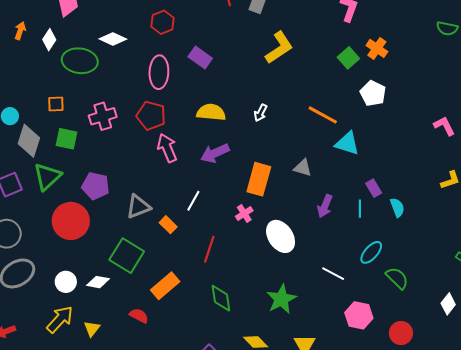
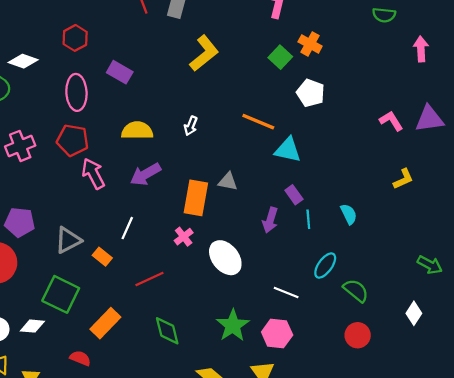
gray triangle: (303, 168) -> (228, 182), moved
purple rectangle: (374, 188) -> (294, 195), moved
red line: (209, 249) -> (149, 279), turned 52
pink hexagon: (359, 315) -> (277, 334), moved
red circle: (401, 333) -> (358, 335), moved

